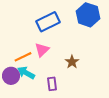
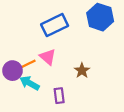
pink triangle: (42, 50) -> (48, 57), turned -35
purple circle: (11, 76) -> (12, 71), moved

